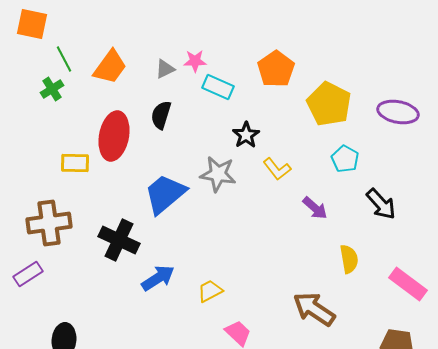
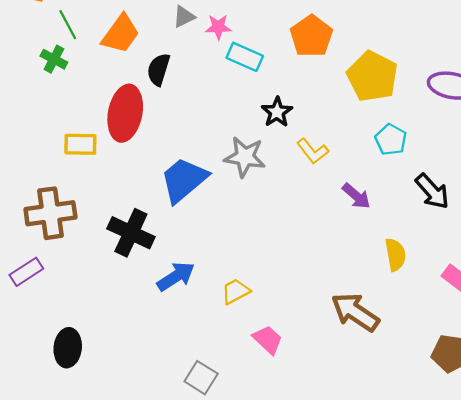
gray triangle: (165, 69) -> (184, 17), moved
green cross: (52, 89) -> (54, 59), turned -30
black semicircle: (161, 115) -> (159, 69), moved

